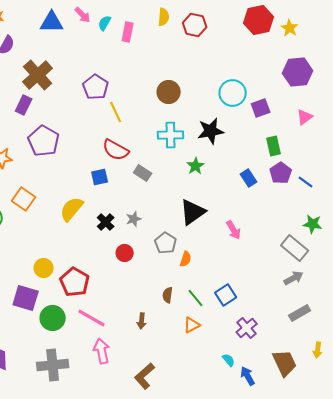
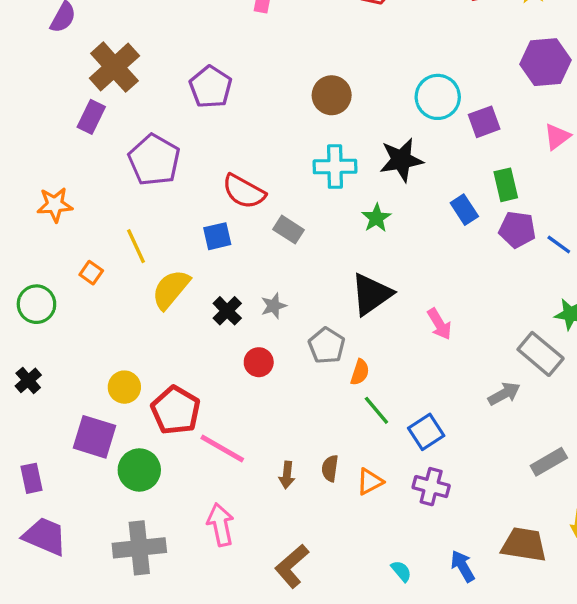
yellow line: (116, 112) -> (136, 246), moved
purple pentagon: (44, 141) -> (154, 160), moved
purple pentagon: (281, 173) -> (517, 230), turned -30
blue rectangle: (249, 178) -> (464, 210), moved
orange square: (24, 199) -> (91, 273), size x0.6
gray arrow: (294, 278) -> (504, 394), moved
brown semicircle: (168, 295) -> (330, 468), moved
green line: (196, 298) -> (376, 410), moved
pink line: (92, 318) -> (222, 448), moved
purple cross: (247, 328) -> (431, 487), moved, turned -35
cyan semicircle: (229, 360) -> (401, 571), moved
brown trapezoid: (285, 363) -> (524, 545), turned -56

